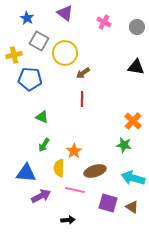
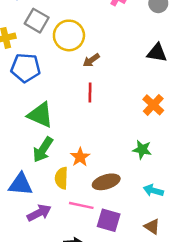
green triangle: (42, 117) -> (40, 115), size x1.6
orange cross: (133, 121) -> (153, 105), moved
green arrow: (44, 145) -> (43, 150), size x1.5
cyan arrow: (133, 178) -> (153, 191), size x0.7
purple square: (108, 203) -> (109, 220), moved

